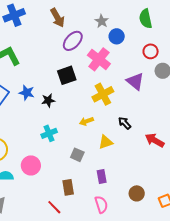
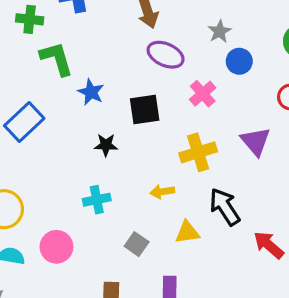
purple ellipse: (73, 41) -> (166, 55), turned 60
pink cross: (99, 59) -> (203, 94), size x0.7
blue star: (27, 93) -> (91, 92), moved
black arrow: (125, 123) -> (225, 207), size x1.6

